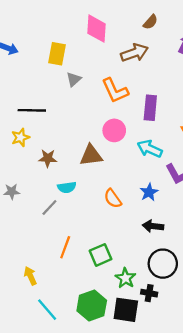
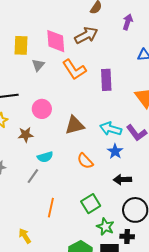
pink diamond: (97, 29) -> (56, 41), moved
pink circle: (114, 130) -> (42, 109), moved
cyan arrow: (150, 149) -> (111, 129), moved
brown triangle: (91, 155) -> (75, 125), moved
green square: (100, 255) -> (91, 204), moved

